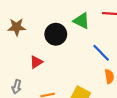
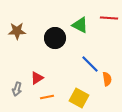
blue line: (101, 53) -> (90, 64), moved
red triangle: (36, 62) -> (37, 78), moved

